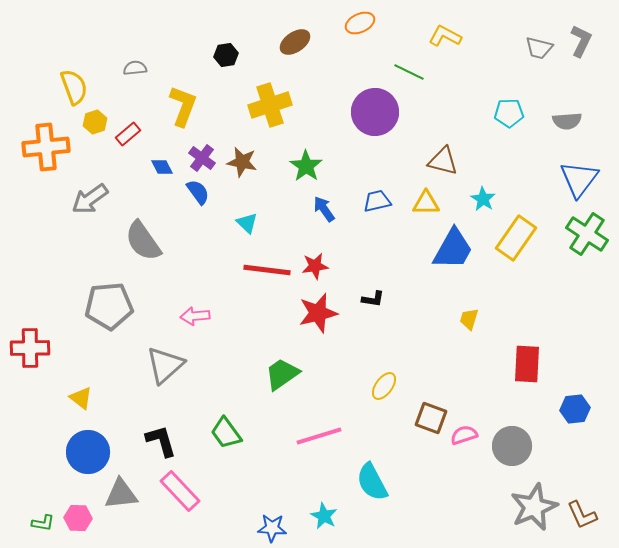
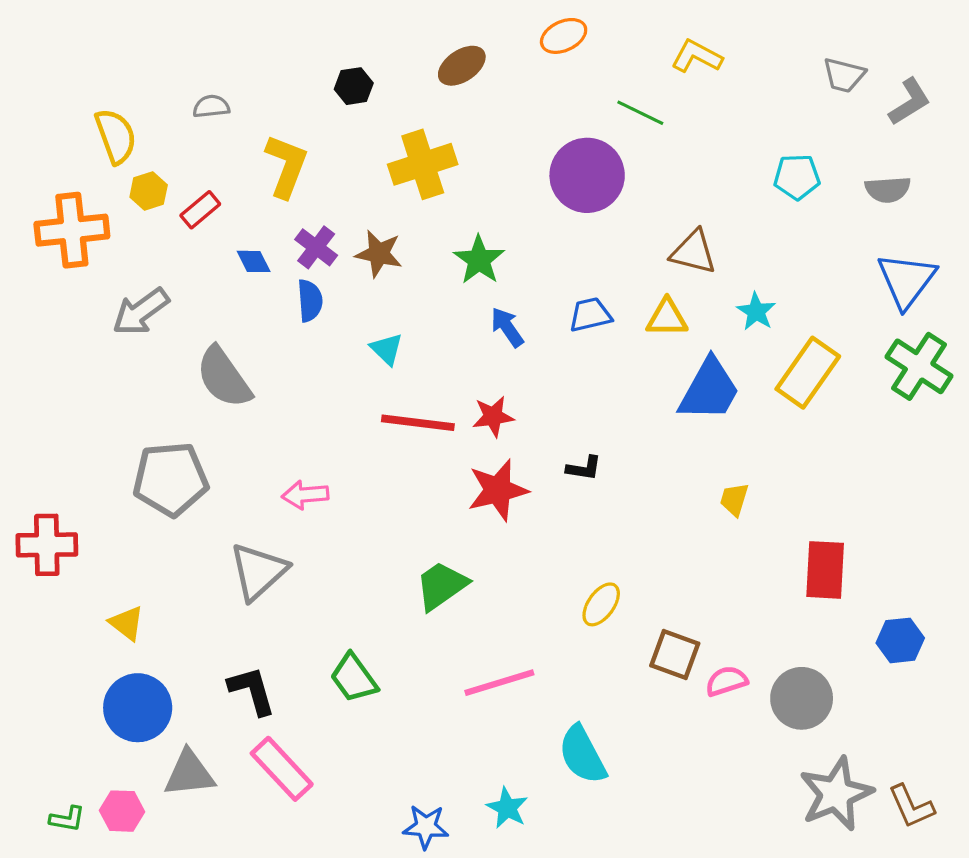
gray L-shape: (581, 41) -> (910, 102), moved, turned 32
blue semicircle: (198, 192) -> (310, 301), turned 32

